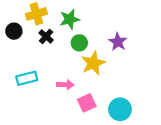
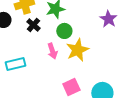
purple star: (118, 42) -> (108, 19), moved
pink arrow: (65, 85) -> (52, 51), moved, turned 70

